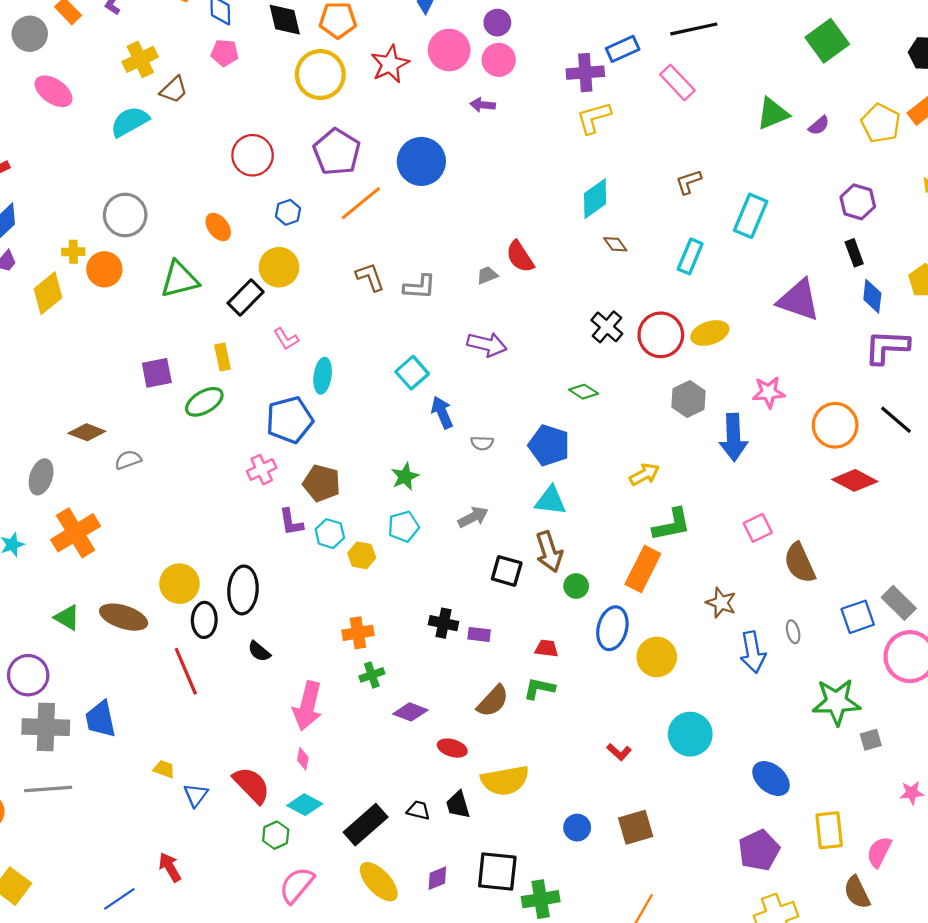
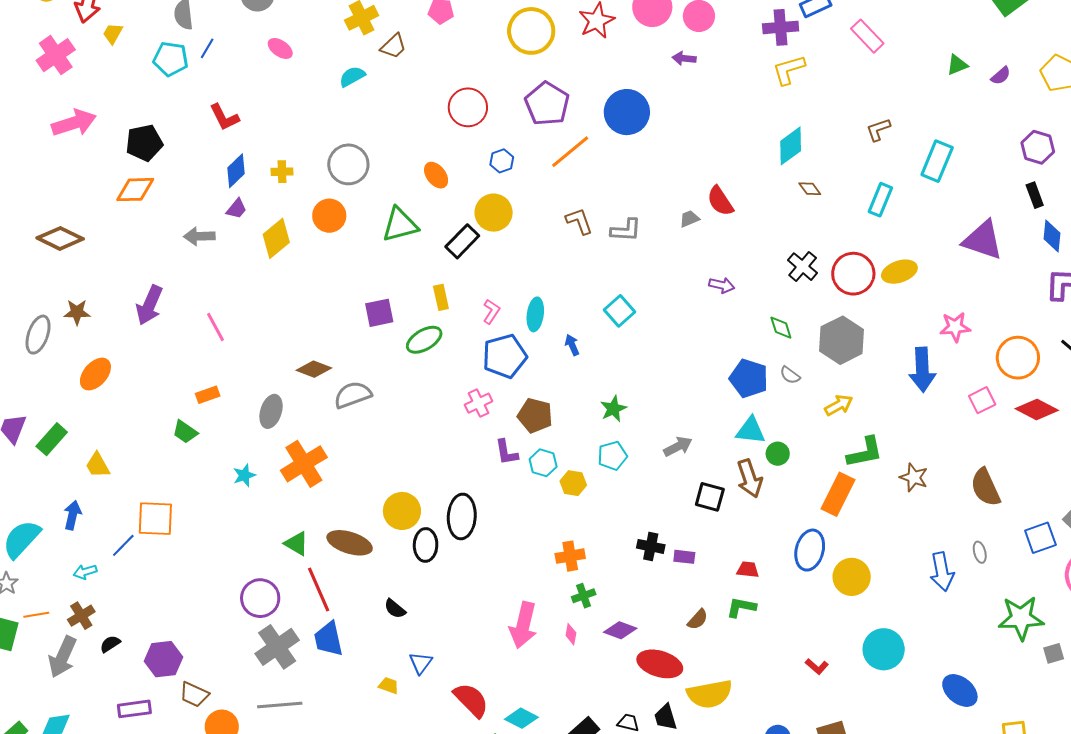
pink ellipse: (54, 91) -> (280, 48), size x0.7
green triangle: (773, 114) -> (957, 65), size x0.7
cyan semicircle: (130, 122) -> (352, 77), size x0.7
yellow cross: (73, 252) -> (282, 172), moved
pink L-shape: (286, 339) -> (491, 312), moved, turned -115
purple arrow: (487, 344) -> (722, 285), moved, size x0.7
green diamond: (584, 392) -> (781, 328), turned 40
gray hexagon: (689, 399) -> (841, 340), moved, size x1.4
blue arrow: (442, 412) -> (572, 345), moved, size x0.7
gray semicircle: (482, 443) -> (790, 375), moved, turned 35
gray semicircle: (128, 460) -> (353, 395), size x1.5
pink square: (758, 528) -> (982, 400), moved
green circle: (576, 586) -> (778, 454), moved
brown star: (721, 603) -> (914, 477), moved
black semicircle: (259, 651) -> (395, 609), moved
red line: (186, 671) -> (319, 590), moved
brown semicircle: (493, 701) -> (698, 619), size x0.7
gray cross: (46, 727) -> (277, 647), turned -36
red ellipse: (452, 748) -> (660, 664), size x1.6
pink diamond: (303, 759) -> (571, 634), moved
blue triangle: (196, 795) -> (421, 663), moved

